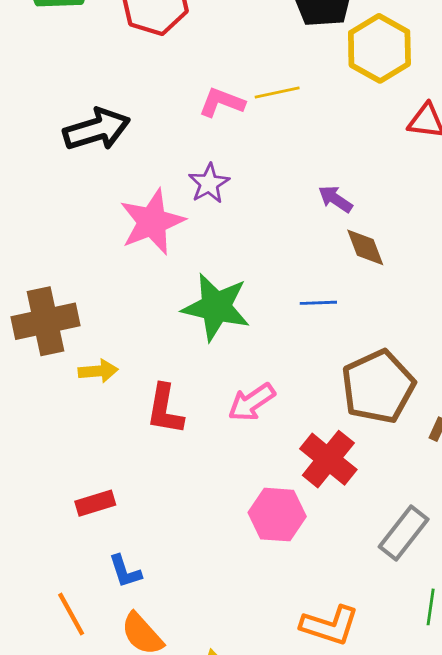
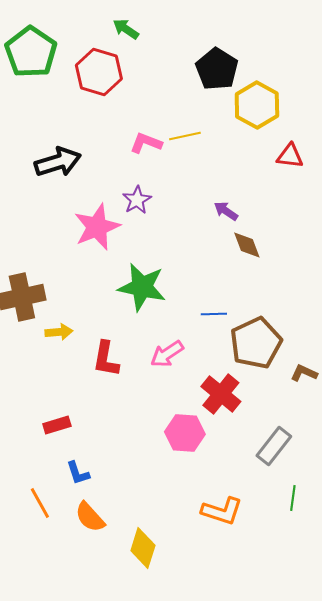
blue line: (318, 303) -> (214, 314), moved

